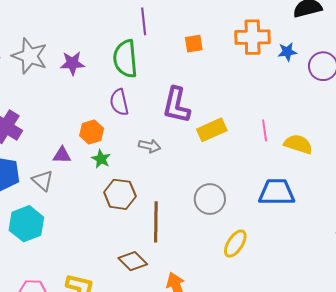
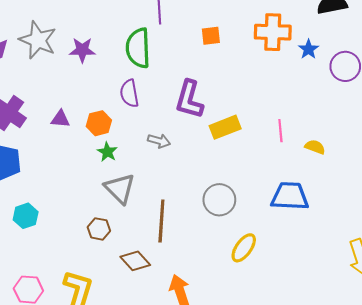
blue star: (287, 52) -> (308, 49), turned -30
yellow semicircle: (298, 144) -> (315, 147), size x0.7
purple triangle: (62, 155) -> (60, 119), moved
gray triangle: (43, 180) -> (120, 189), moved, size x1.4
brown hexagon: (120, 194) -> (99, 229), moved, size x0.7
cyan hexagon: (26, 224) -> (26, 216), size x0.7

